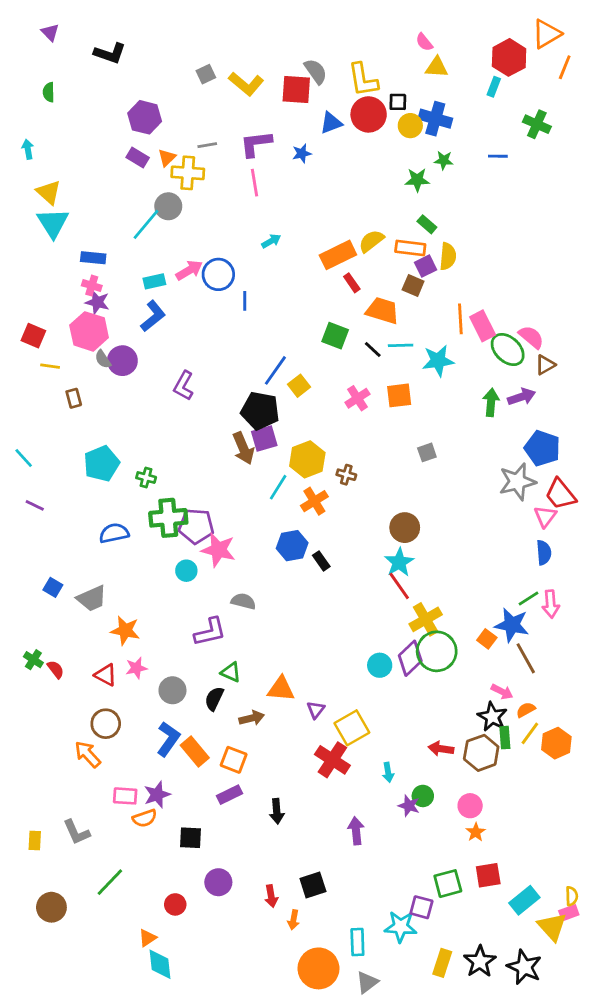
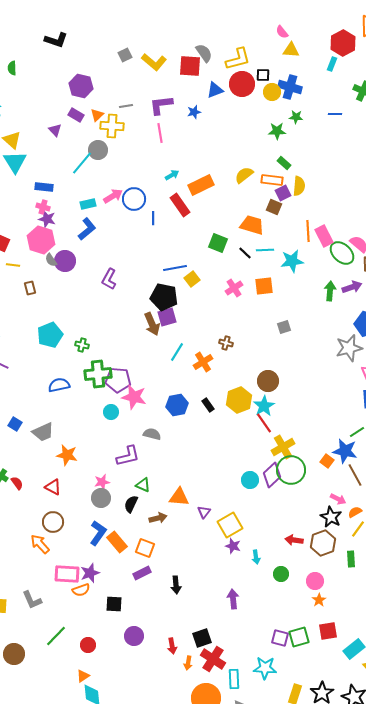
purple triangle: (50, 32) -> (55, 130), moved
yellow L-shape: (363, 80) -> (238, 59), turned -96
orange rectangle: (338, 255) -> (201, 185), moved
red rectangle: (352, 283) -> (180, 205), moved, size x1.6
blue line: (275, 370) -> (175, 268), turned 45
yellow hexagon: (307, 459) -> (239, 400), moved
blue hexagon: (292, 546) -> (177, 405), moved
pink star: (136, 668) -> (102, 482), moved
green rectangle: (505, 738) -> (351, 559), moved
red cross: (332, 760) -> (213, 659), moved
pink rectangle: (125, 796) -> (67, 574), size x1.4
purple star: (409, 806) -> (233, 546), moved
red circle: (175, 904) -> (88, 645), moved
purple square: (421, 907) -> (280, 638), moved

